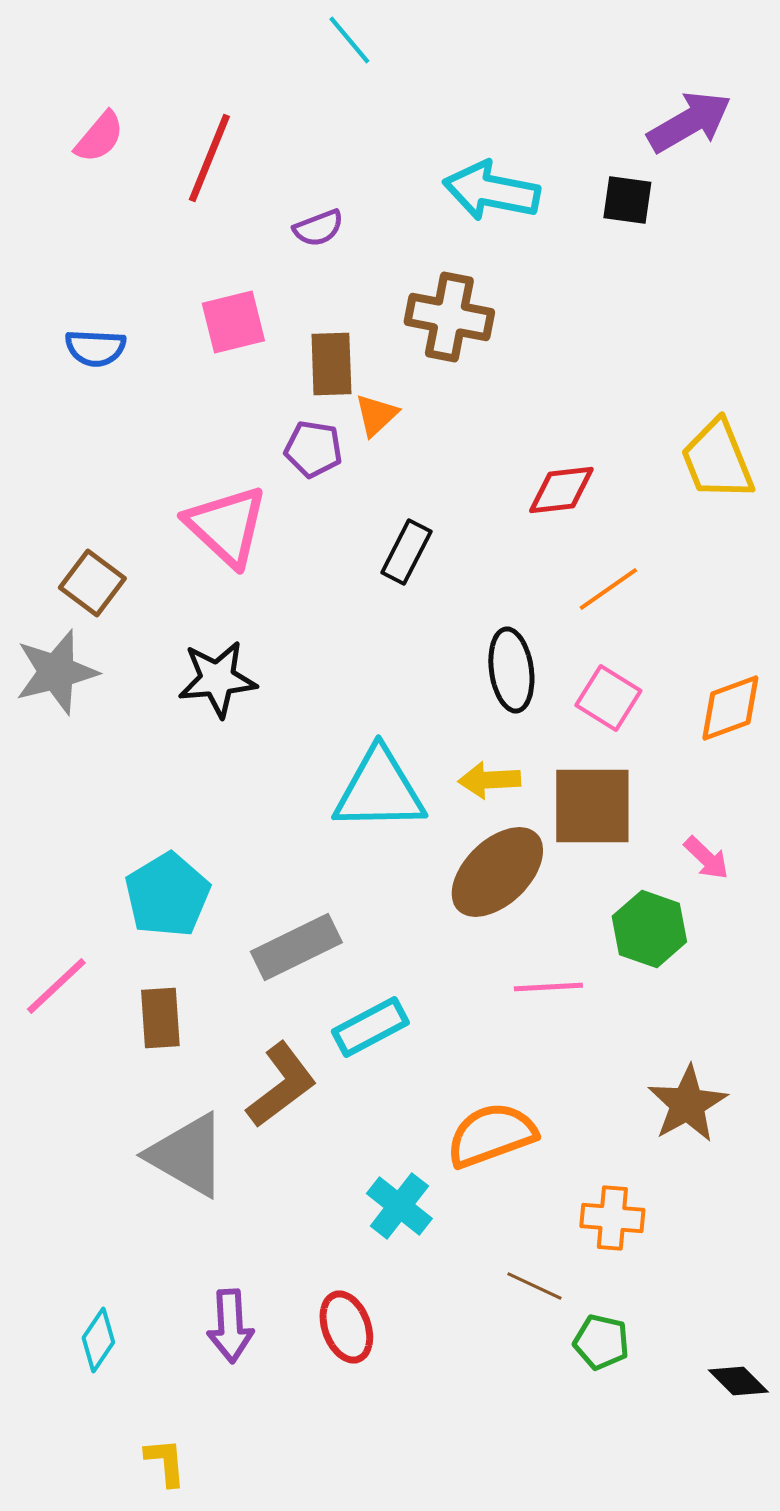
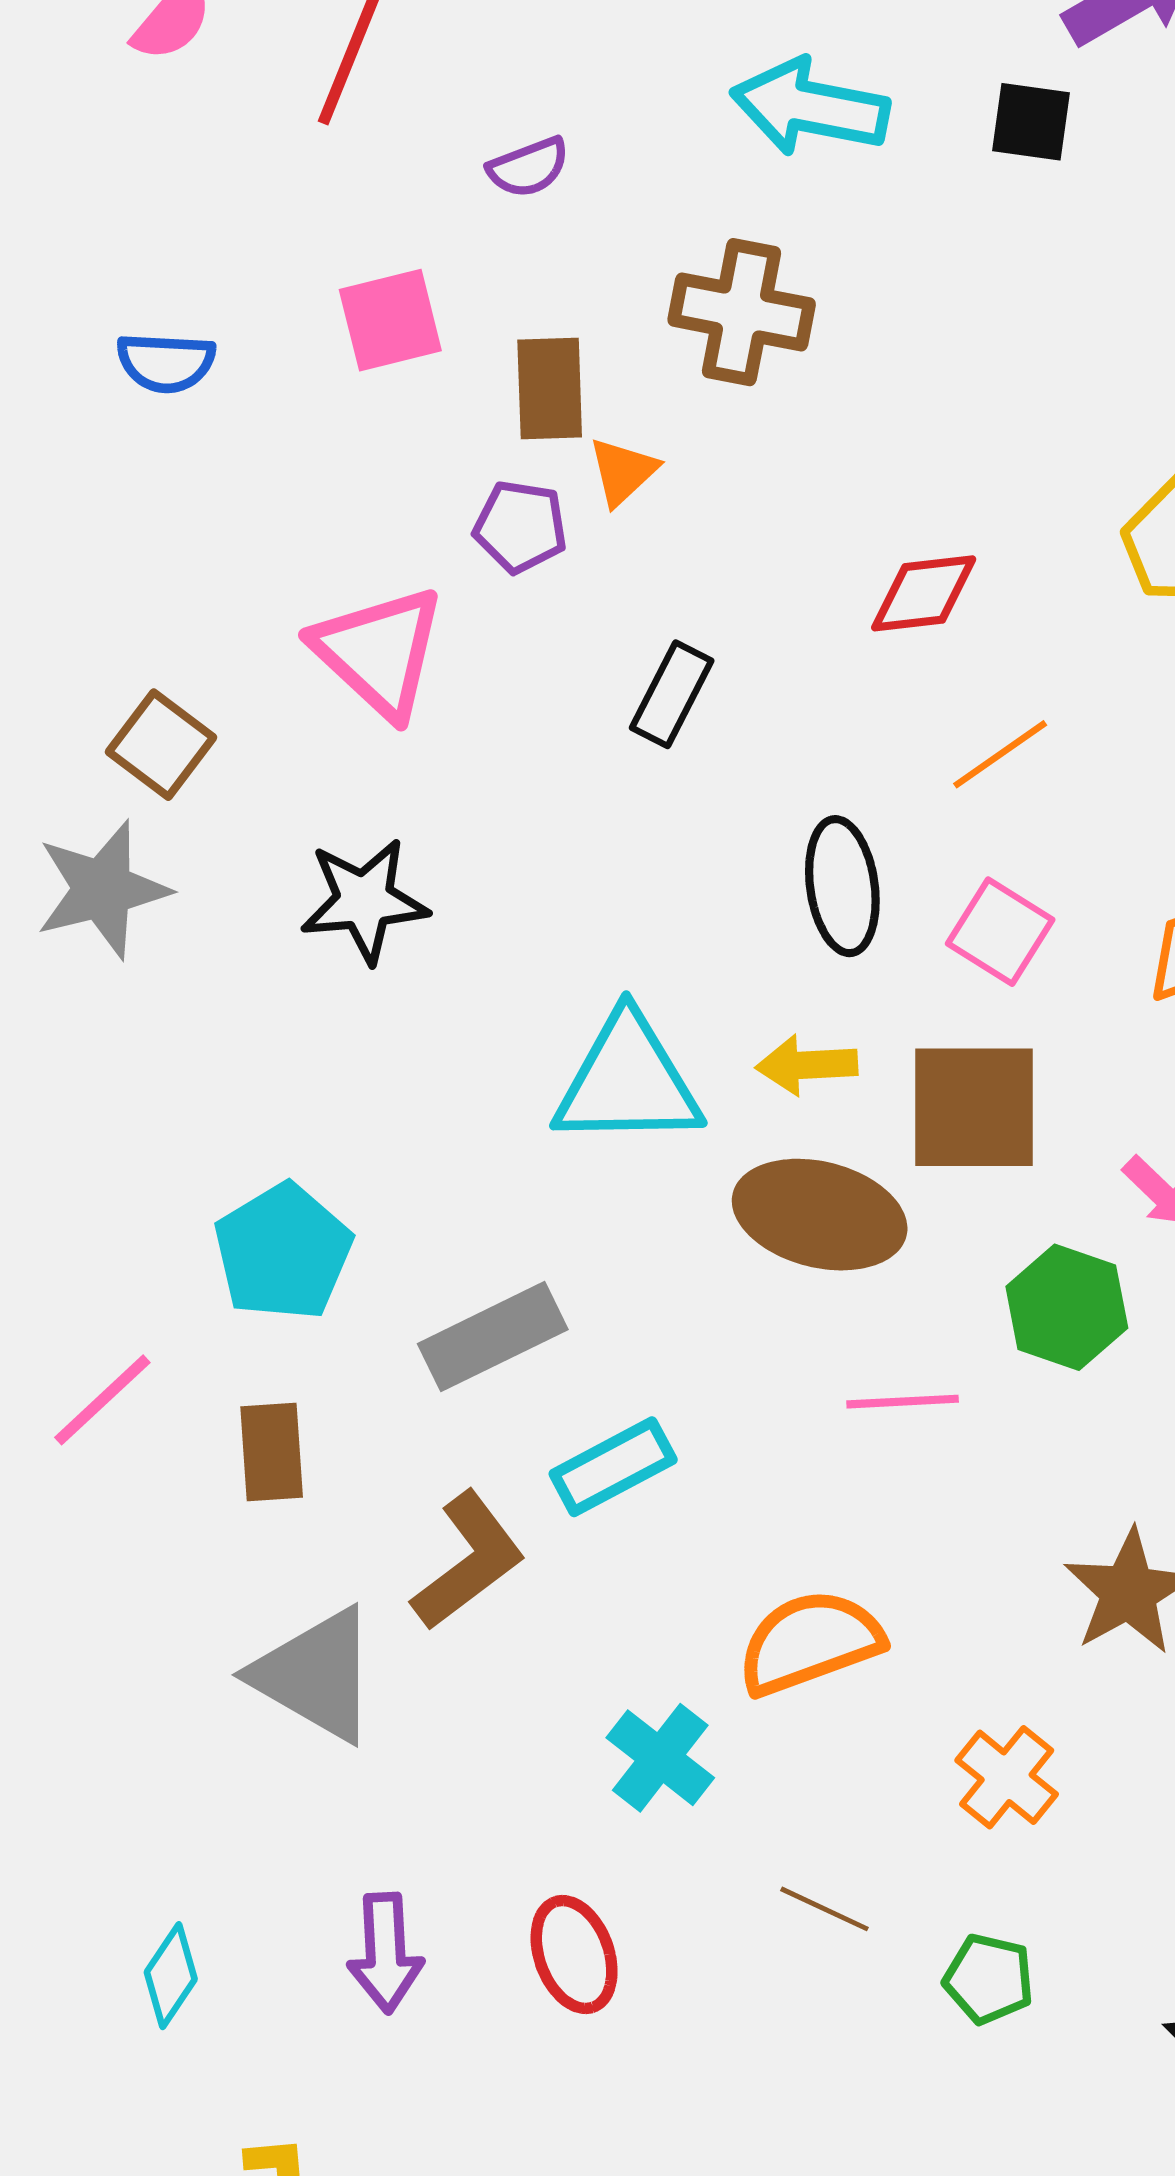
brown ellipse: (497, 872) -> (820, 1215), turned 58
orange cross: (612, 1218) -> (1007, 1777), turned 34
brown line: (534, 1286) -> (824, 1909), moved

